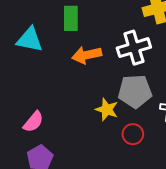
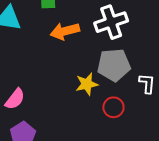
yellow star: (107, 110) -> (87, 84), turned -30

